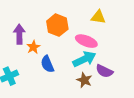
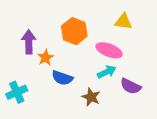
cyan arrow: (84, 59) -> (107, 72), size x0.7
blue semicircle: (47, 64) -> (62, 78), turned -48
brown star: (84, 80) -> (91, 97), moved

